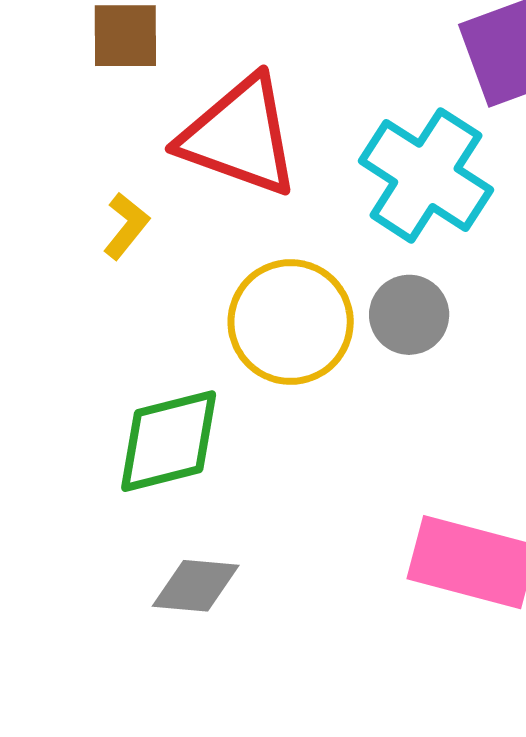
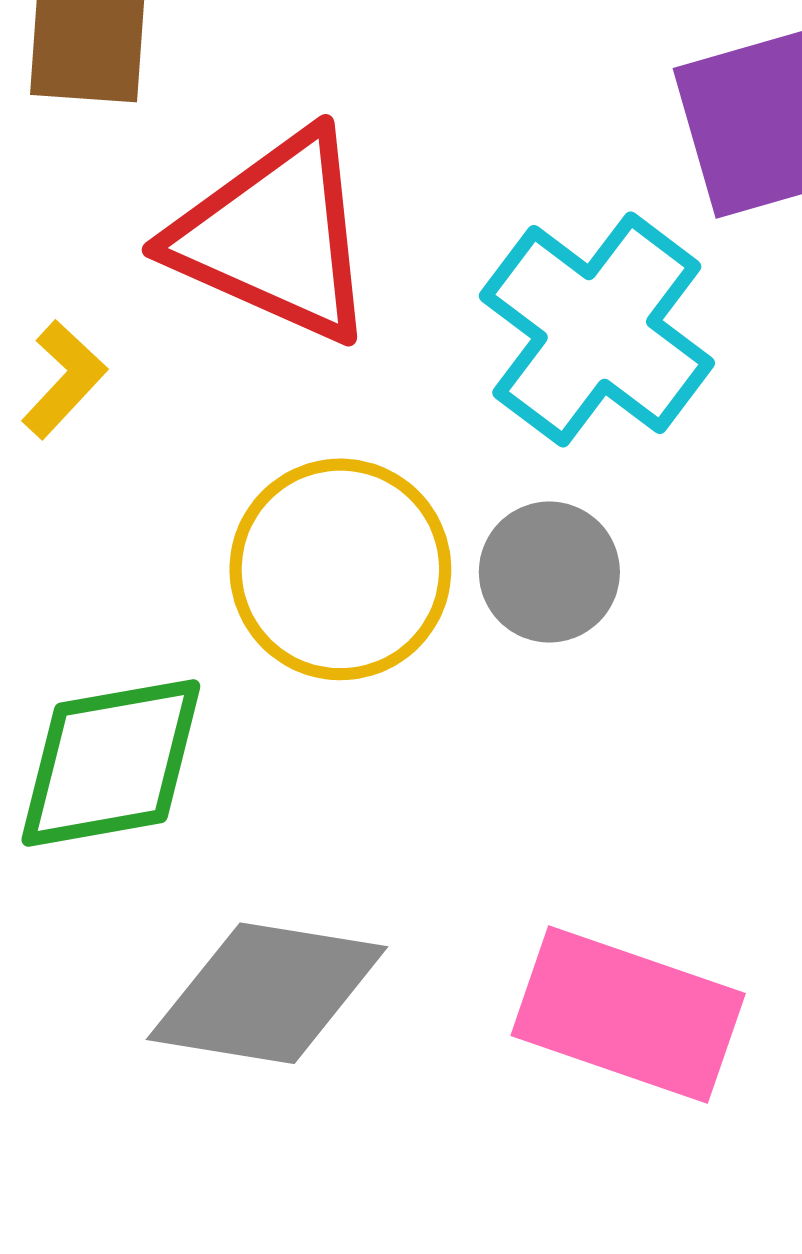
gray diamond: (196, 586) -> (267, 993), moved, size x1.5

